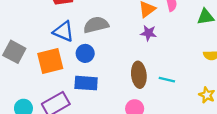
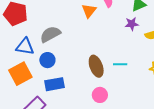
purple star: (148, 33) -> (132, 24), moved

